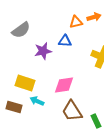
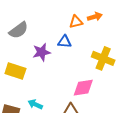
yellow rectangle: (25, 83) -> (15, 71), moved
pink diamond: (64, 85) -> (83, 88), moved

